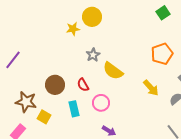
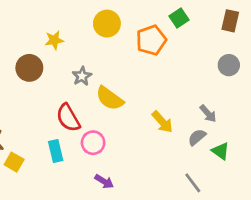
yellow circle: (92, 17) -> (107, 24), moved
orange pentagon: (162, 54) -> (151, 40), moved
brown circle: (55, 85) -> (29, 68), moved
red semicircle: (83, 85) -> (68, 118), size x1.5

